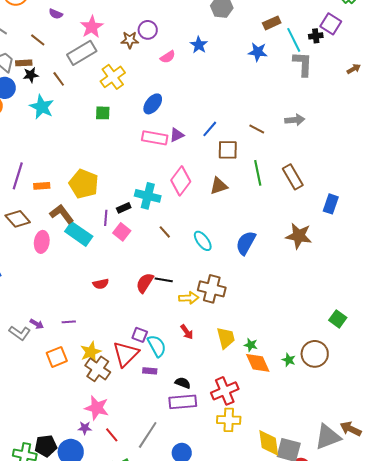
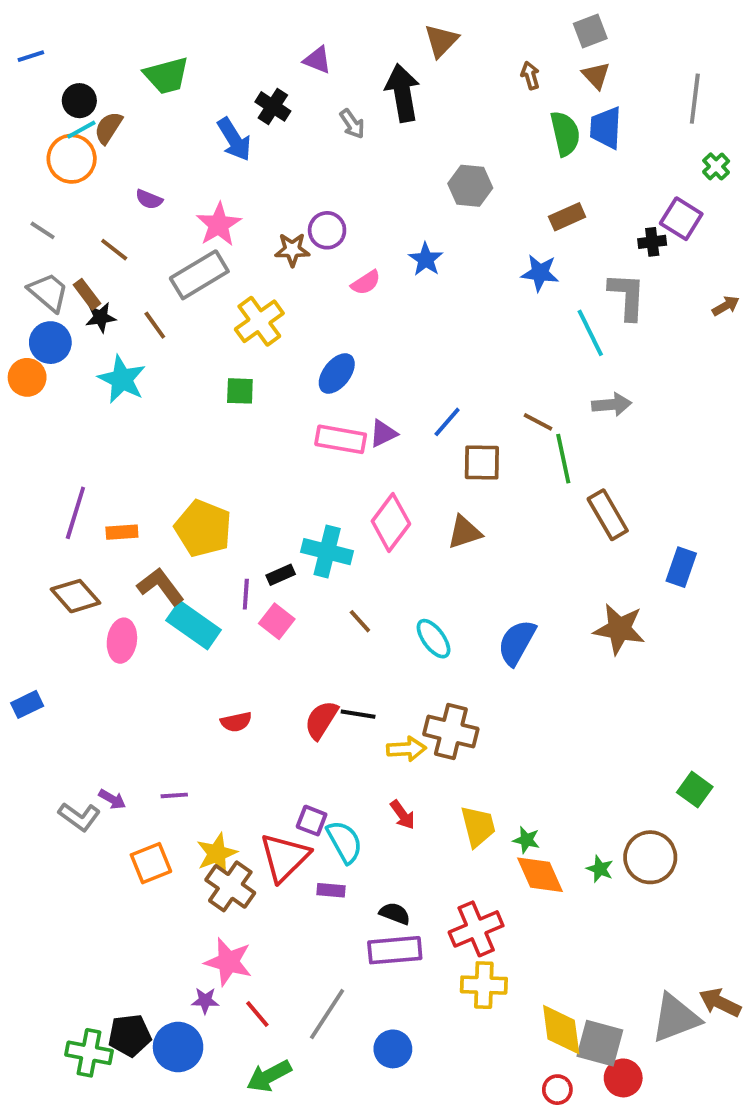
cyan line: (294, 40) -> (590, 333), moved
brown rectangle: (24, 63) -> (87, 294), turned 56
green line: (258, 173) -> (563, 459), moved

